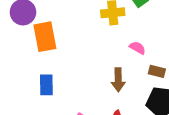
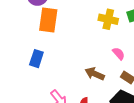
brown arrow: (118, 80) -> (95, 74), turned 96

